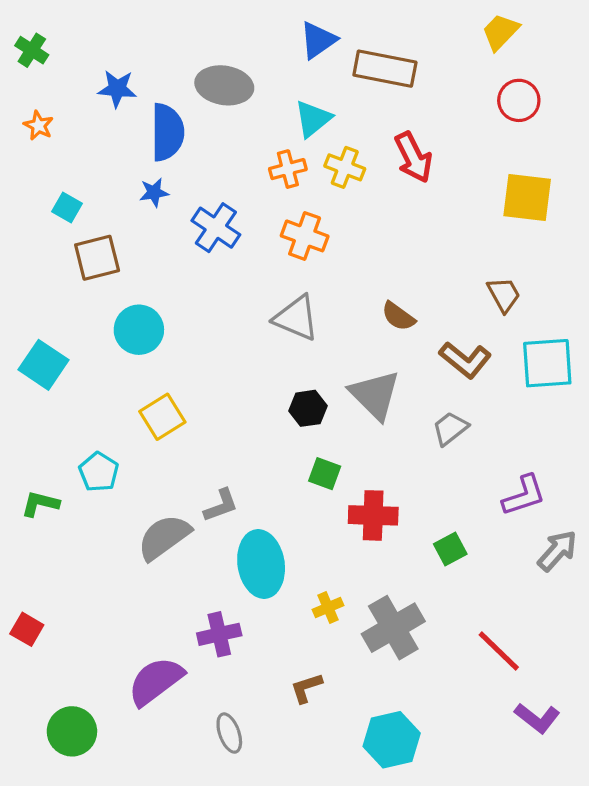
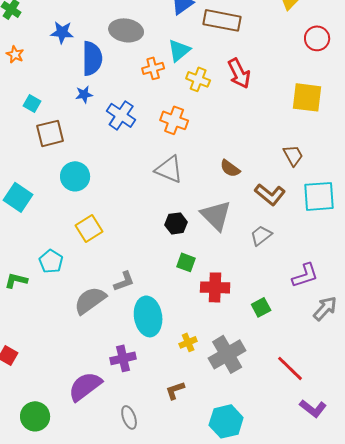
red circle: (519, 100) -> (317, 38), moved
orange cross: (288, 169) -> (153, 68), moved

